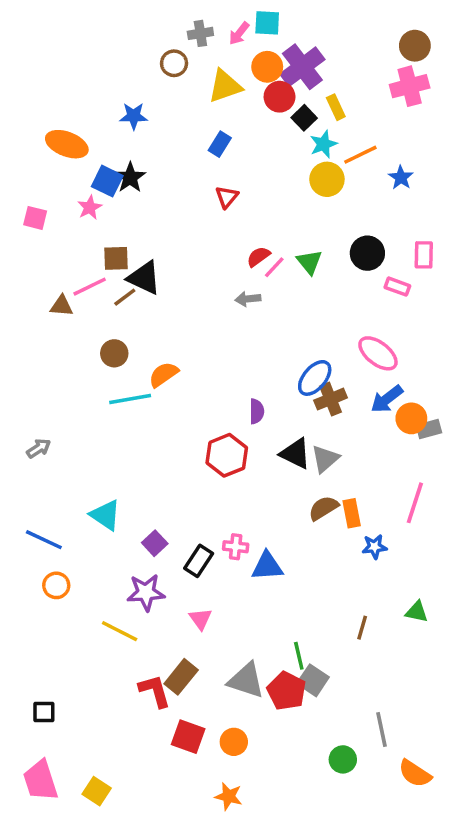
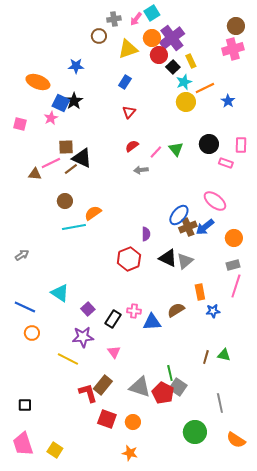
cyan square: (267, 23) -> (152, 13), turned -35
red semicircle: (258, 257) -> (132, 146), moved
blue arrow: (387, 399) -> (205, 227), moved
gray rectangle: (429, 429) -> (233, 265), moved
brown semicircle: (323, 508) -> (176, 310), moved
green triangle: (417, 612) -> (224, 355), moved
gray line: (381, 730) -> (220, 403), moved
green circle: (343, 759) -> (195, 432), size x1.5

